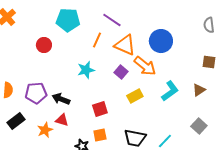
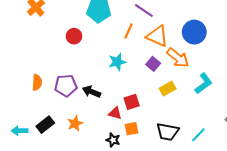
red triangle: (62, 120) -> (115, 113), moved
black rectangle: (16, 121) -> (45, 125), moved

